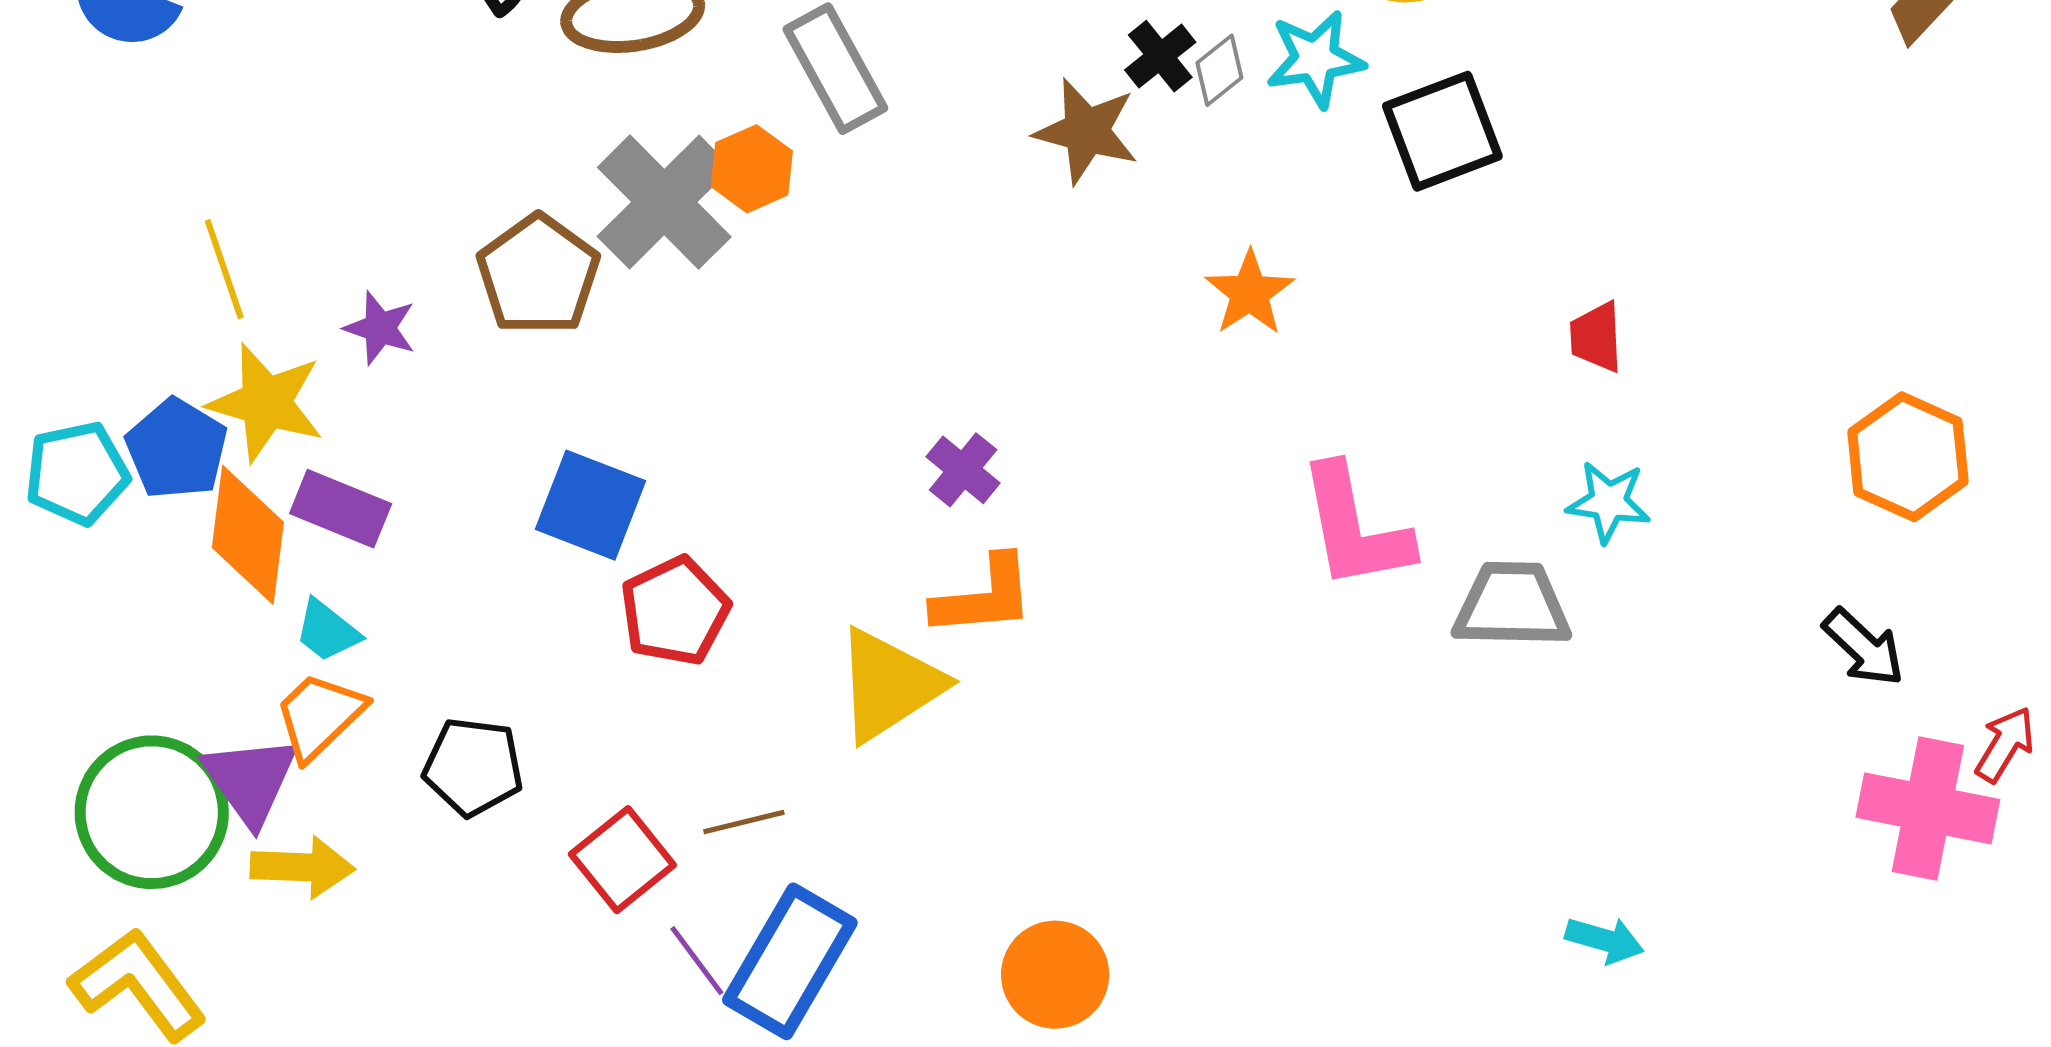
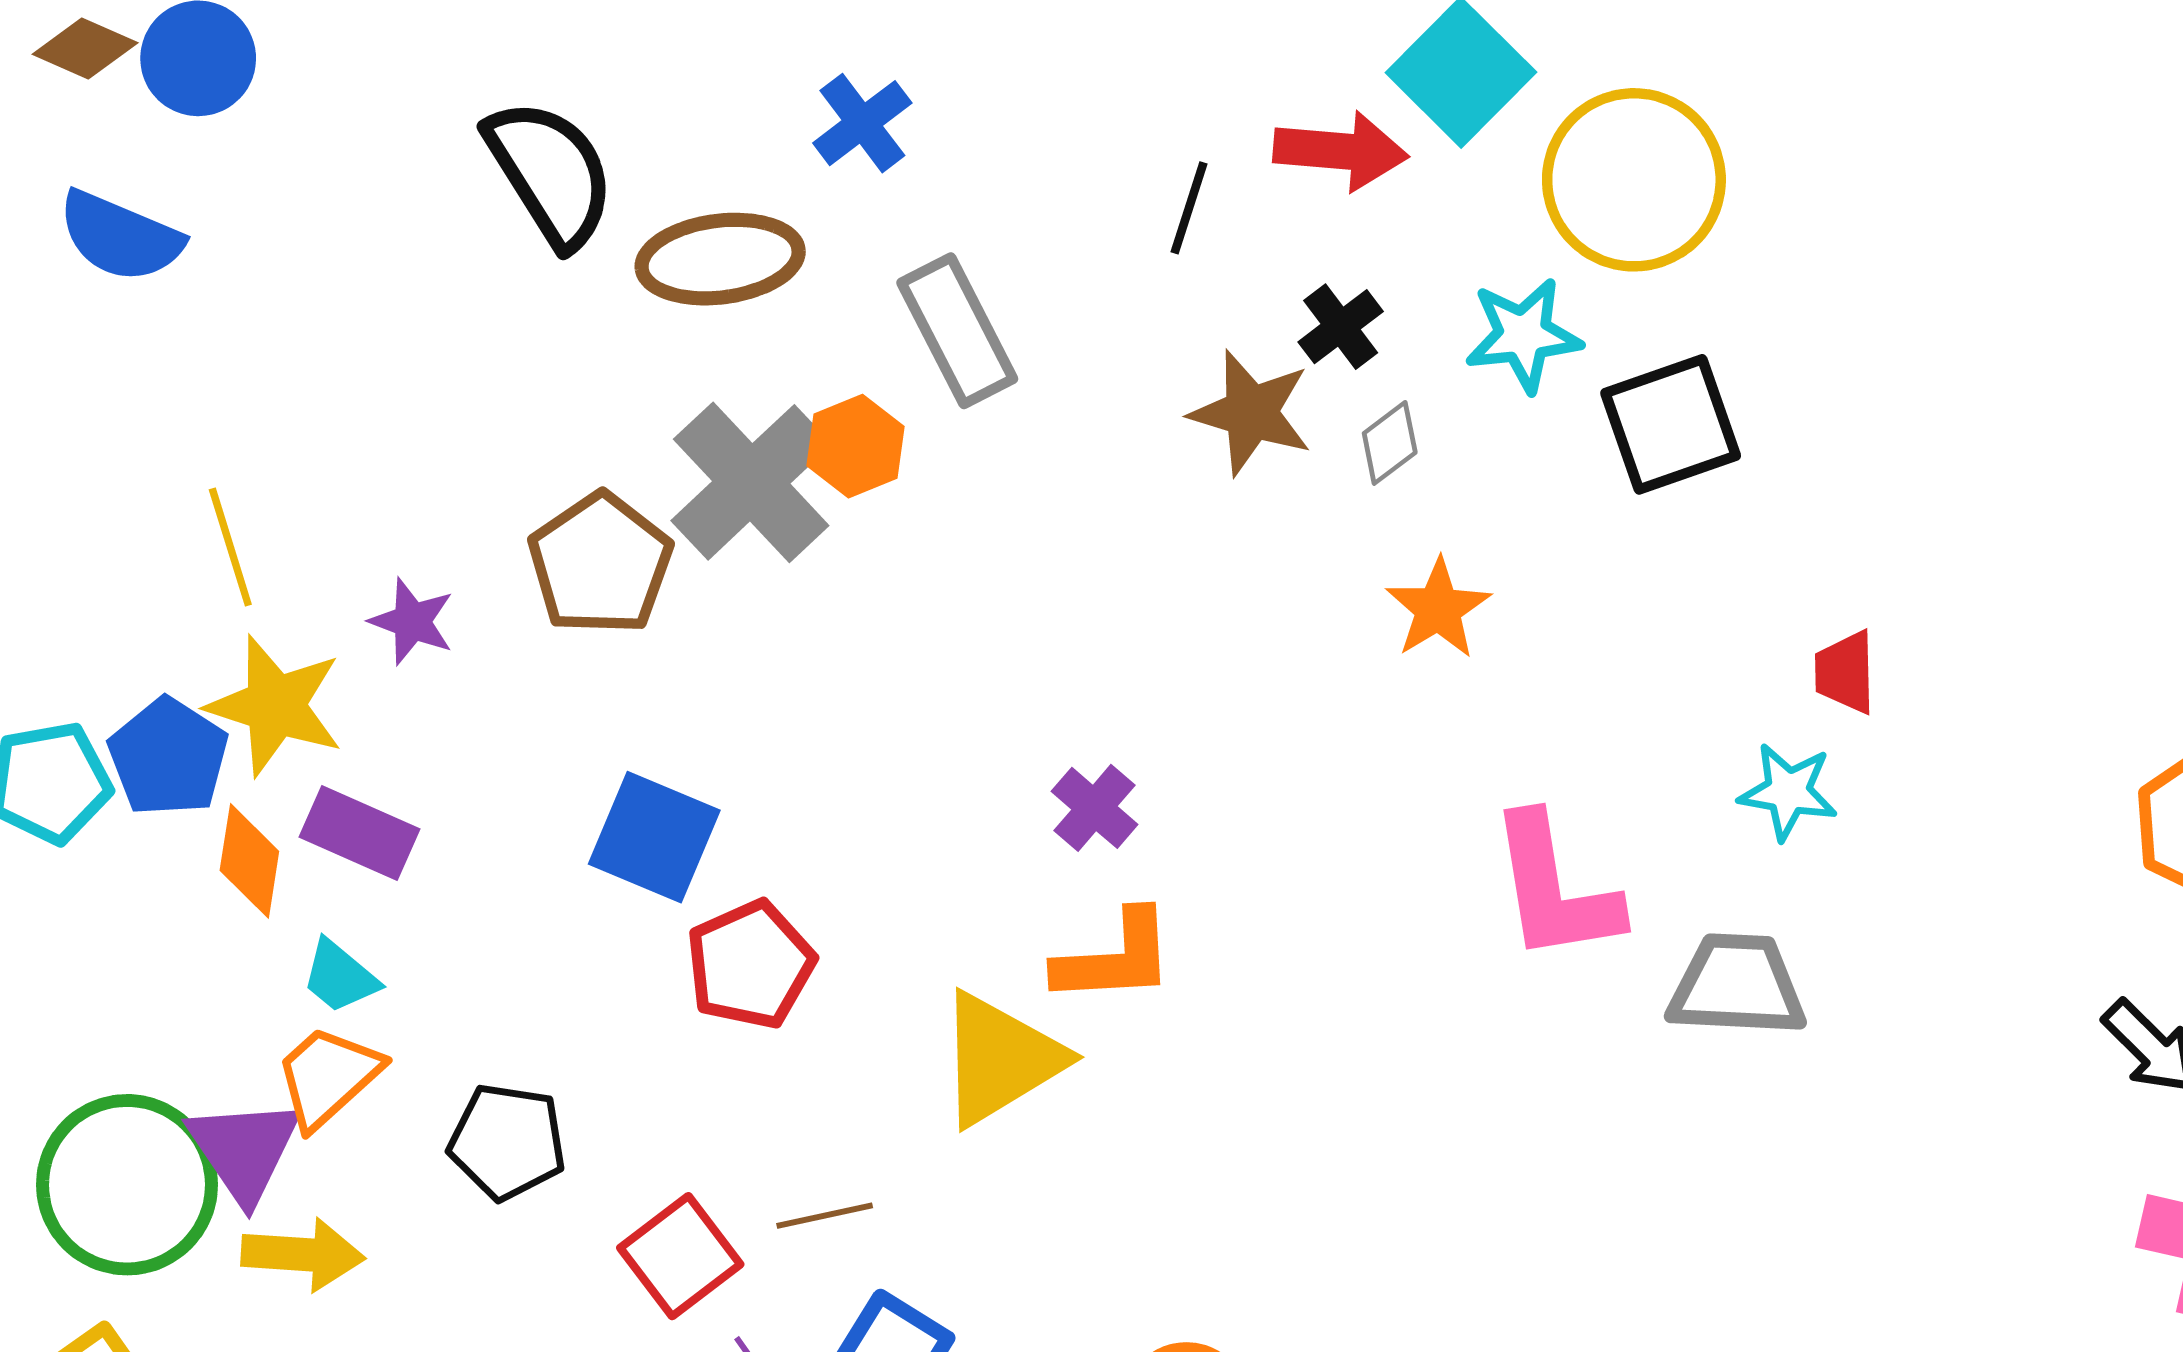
gray diamond: (1219, 70) -> (1390, 443), moved
cyan star: (1609, 502) -> (1788, 792), moved
orange diamond: (248, 535) -> (249, 861), size x0.7

